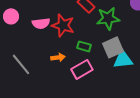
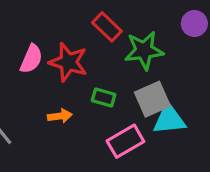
pink semicircle: (41, 23) -> (31, 59), turned -60
pink rectangle: (82, 69) -> (125, 141), moved

